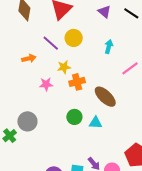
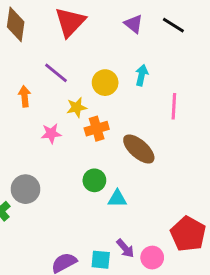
yellow circle: (74, 38) -> (105, 83), moved
orange arrow: (29, 58) -> (25, 96), turned -80
pink line: (130, 68) -> (174, 106), turned -48
cyan triangle: (96, 123) -> (117, 199), moved

